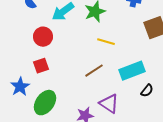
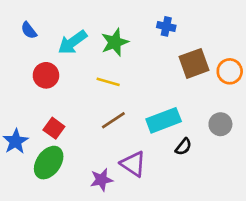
yellow line: (106, 42) -> (108, 82), moved
red square: (41, 66) -> (54, 128), moved, turned -35

